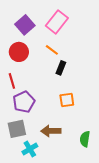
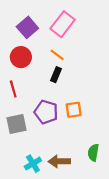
black rectangle: (61, 68) -> (56, 75), moved
purple pentagon: (24, 102) -> (46, 112), moved, turned -30
gray square: (17, 129) -> (16, 124), moved
brown arrow: (51, 131) -> (59, 161), moved

